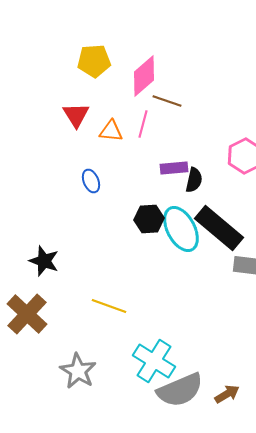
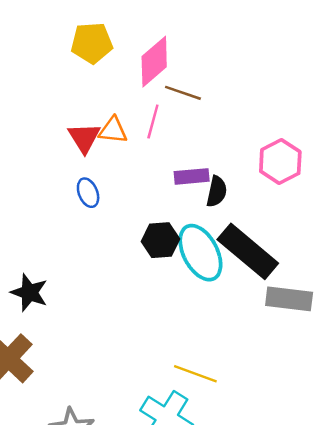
red triangle: (76, 115) -> (84, 138), moved
yellow line: (109, 306) -> (195, 374), moved

